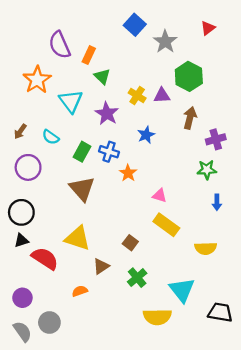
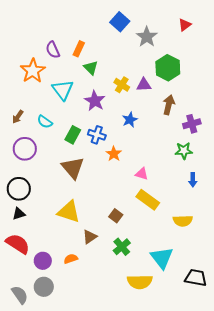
purple semicircle: (60, 45) -> (53, 50), moved, size x0.7
red semicircle: (45, 258) -> (18, 244), moved
purple circle: (22, 298) -> (43, 261), moved

